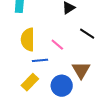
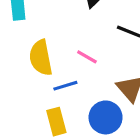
yellow rectangle: (30, 82) -> (56, 122), turned -48

